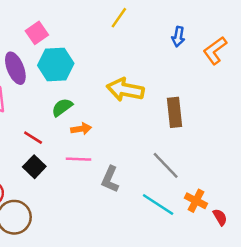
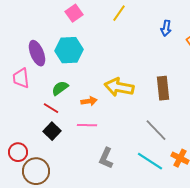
pink square: (37, 33) -> (74, 13), moved
yellow arrow: (125, 90) -> (119, 87), moved
green semicircle: (62, 107) -> (60, 88), moved
gray L-shape: (110, 179) -> (106, 158), moved

